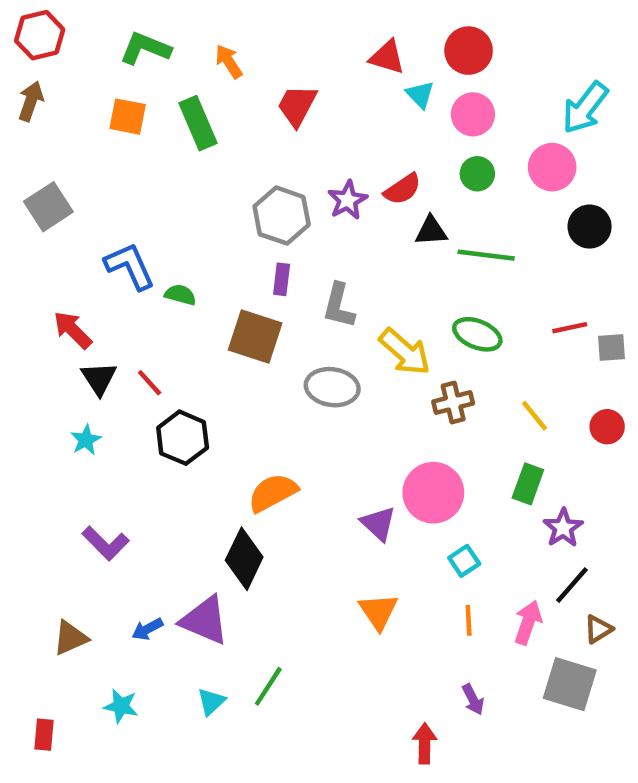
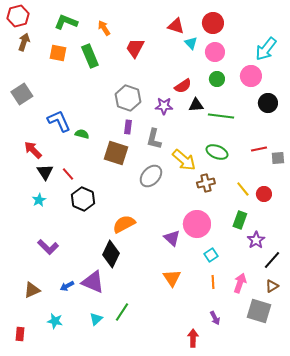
brown arrow: (31, 101) -> (24, 42), moved
purple star: (348, 200) -> (164, 106), moved, turned 30
gray ellipse: (332, 387) -> (151, 176), turned -55
red circle: (607, 427) -> (264, 194), moved
black line: (572, 585) -> (272, 260), moved

